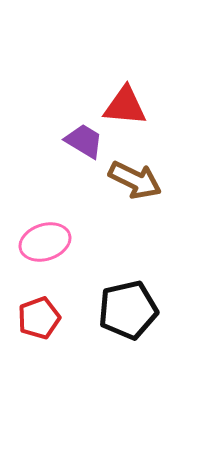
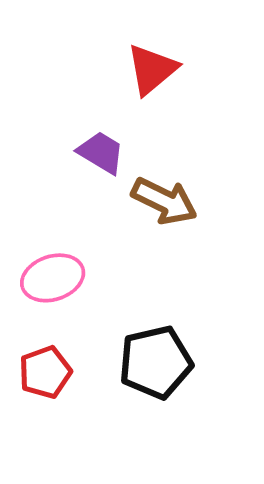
red triangle: (125, 106) -> (152, 69), moved, turned -45

